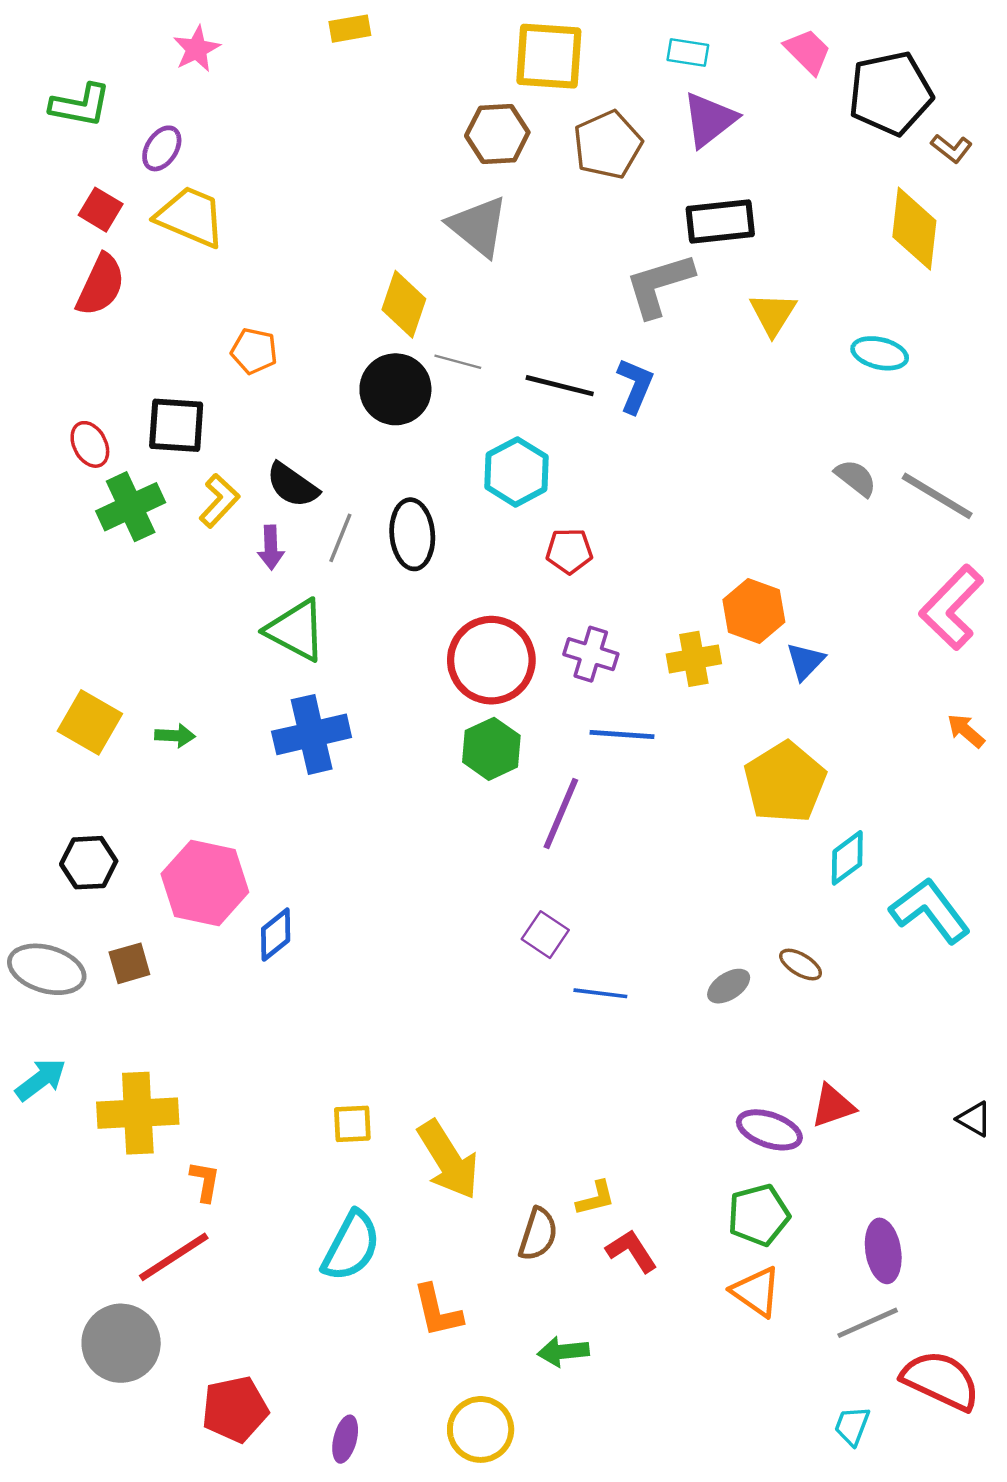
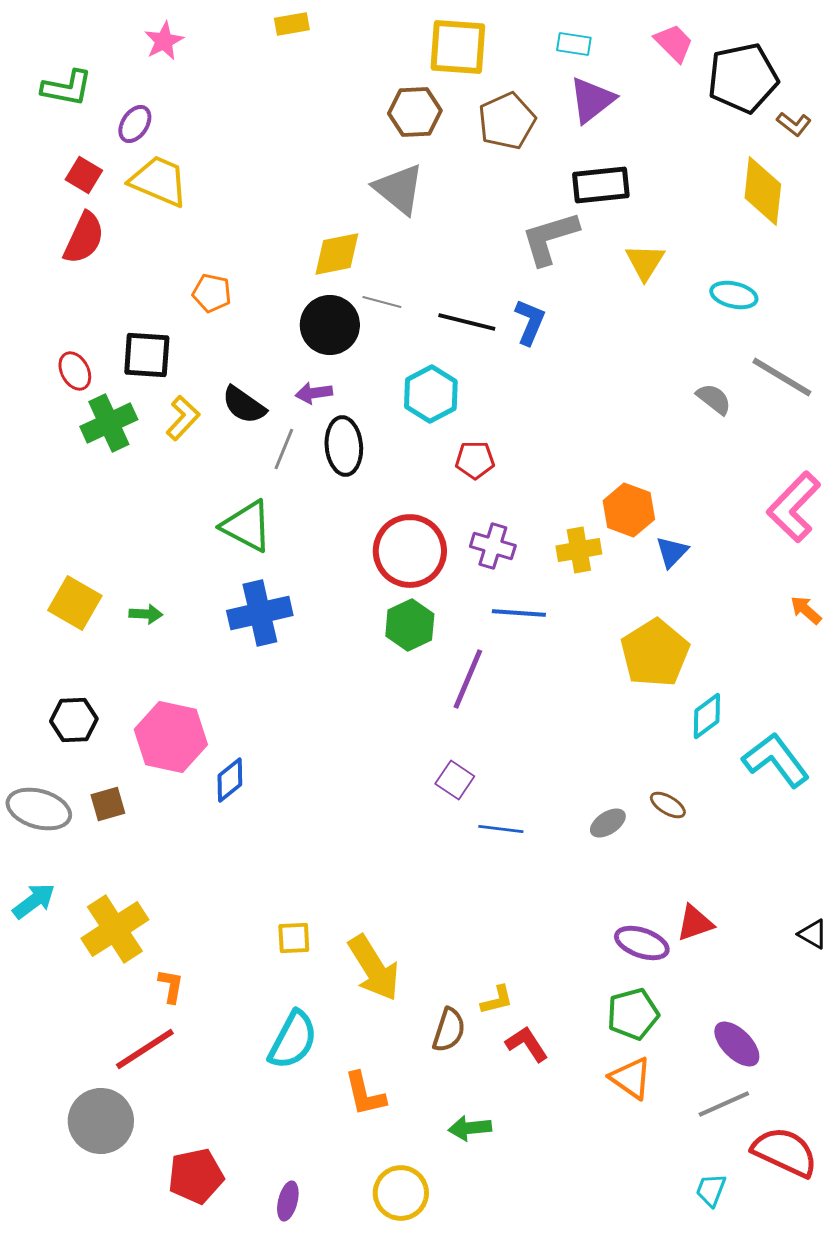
yellow diamond: (404, 304) -> (337, 254), turned 60
gray line: (937, 496) -> (782, 377), moved
purple arrow: (271, 547) -> (314, 393), moved, turned 84
yellow cross: (138, 1113) -> (115, 929), turned -30
purple ellipse: (883, 1251) -> (737, 1044), turned -36

